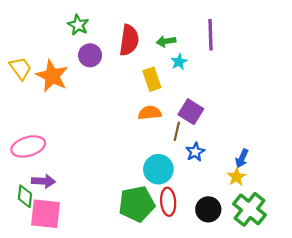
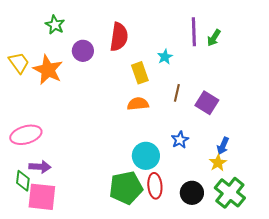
green star: (78, 25) -> (55, 25), moved
green arrow: (166, 41) -> (214, 38), moved, turned -48
purple square: (191, 112) -> (207, 103), moved
brown line: (177, 131) -> (177, 93), moved

